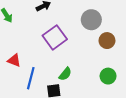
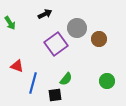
gray circle: (91, 20) -> (77, 28), moved
brown circle: (107, 41) -> (99, 39), moved

